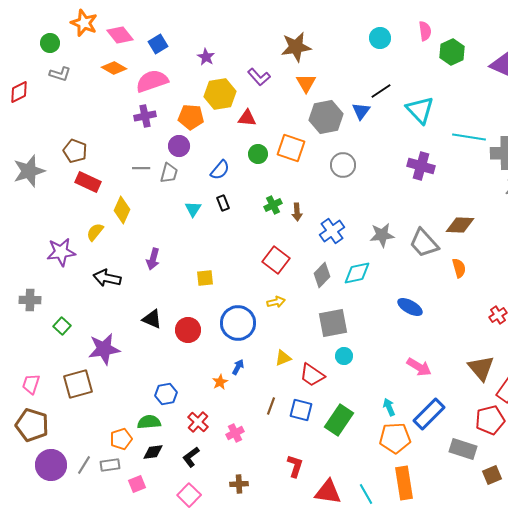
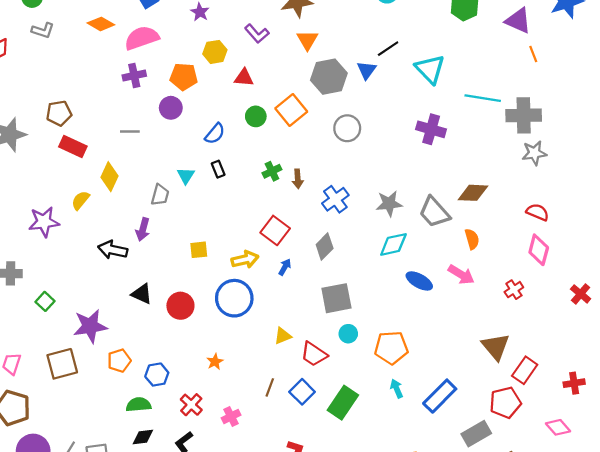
yellow hexagon: (220, 94) -> (215, 52), size x0.7
orange square: (291, 148) -> (291, 110), turned 32
brown pentagon: (75, 151) -> (59, 113), turned -30
gray trapezoid: (169, 173) -> (160, 195), moved
cyan diamond: (357, 273) -> (393, 244), moved
black arrow: (107, 278) -> (113, 250), moved
yellow arrow: (276, 302) -> (245, 259), moved, size x1.4
blue arrow: (238, 367) -> (285, 267), moved
pink arrow: (419, 367) -> (461, 275), moved
blue square: (301, 410) -> (302, 392), turned 30
orange pentagon: (395, 438) -> (391, 348), moved
orange pentagon: (121, 439) -> (119, 361), moved
gray rectangle: (463, 449) -> (476, 434), turned -48

